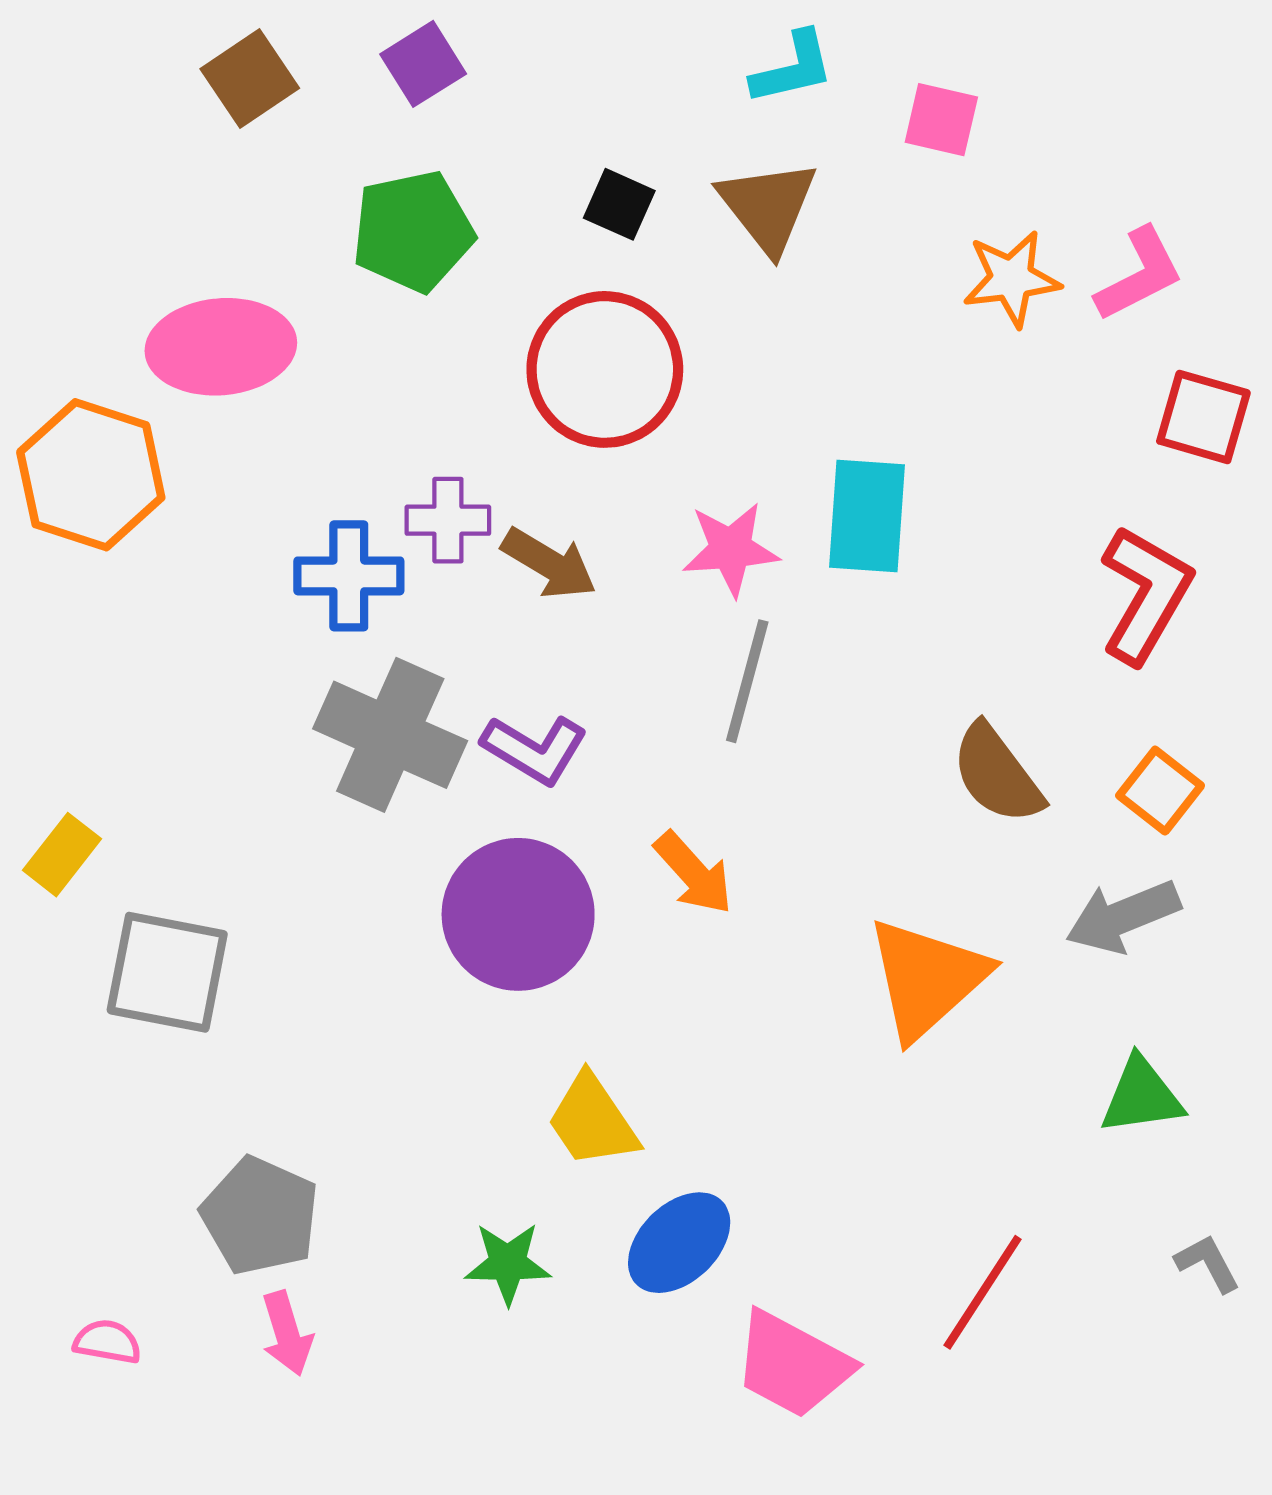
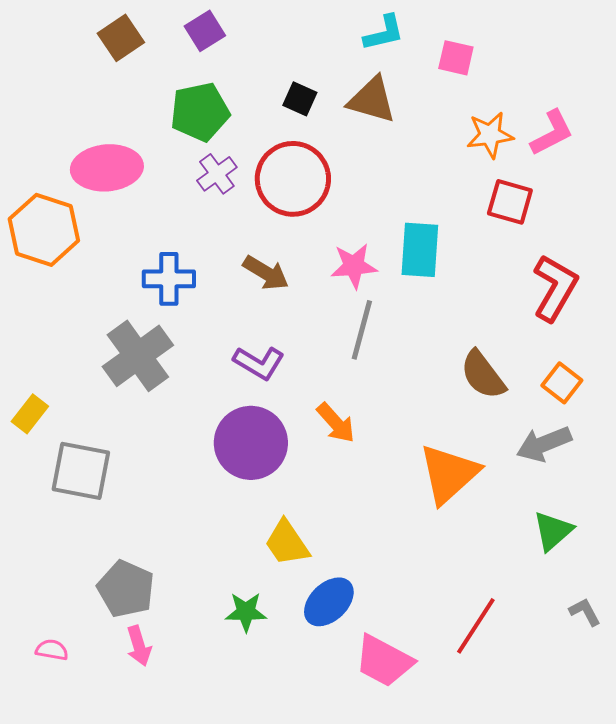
brown triangle: (768, 206) -> (372, 100), turned -36
red square: (1203, 417) -> (510, 202), moved
purple cross: (448, 520) -> (217, 174), moved, turned -36
gray cross: (390, 735) -> (138, 356), moved, turned 30
green triangle: (1142, 1096) -> (553, 531), turned -33

